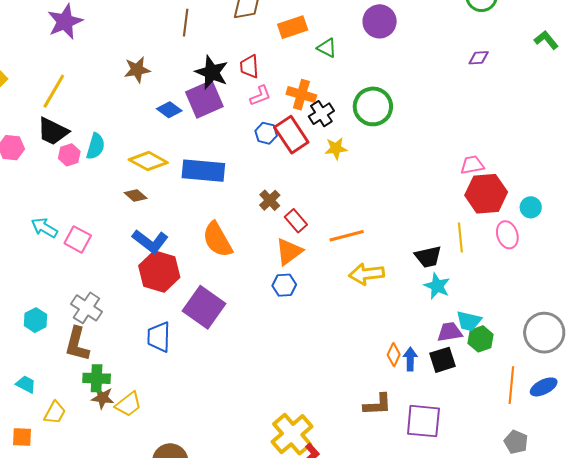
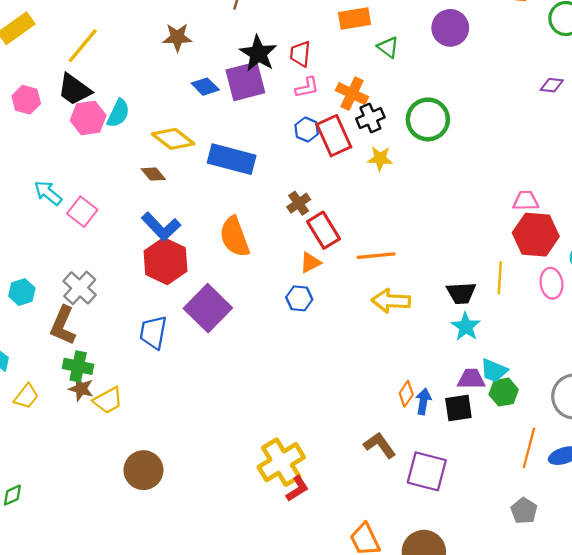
pink hexagon: (69, 155) -> (88, 118), size x1.4
red rectangle: (296, 221) -> (323, 230), size x1.4
orange triangle: (289, 252) -> (310, 263), size x0.7
brown L-shape: (378, 405) -> (380, 445), turned -132

